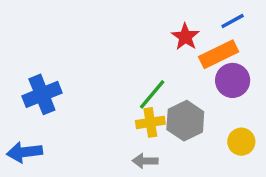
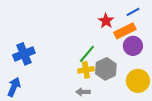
yellow circle: (241, 142) -> (138, 81), size x1.5
blue arrow: (24, 152) -> (14, 87), turned 120

